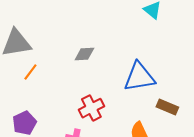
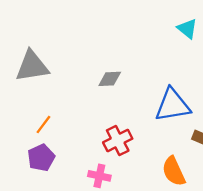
orange line: (30, 72) -> (43, 125), moved

